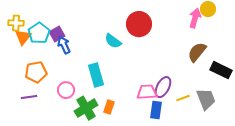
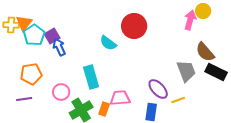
orange triangle: (23, 37) -> (24, 23), moved
brown semicircle: (197, 52) -> (205, 52), moved, turned -80
purple ellipse: (163, 87) -> (158, 89), turned -70
pink trapezoid: (147, 92) -> (120, 98), moved
gray trapezoid: (206, 99) -> (186, 71), moved

